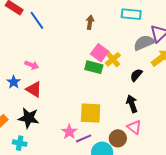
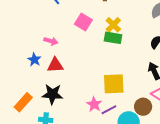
pink square: (100, 53) -> (83, 22), moved
yellow cross: (113, 59) -> (113, 25), moved
red triangle: (34, 89) -> (55, 65), turned -30

